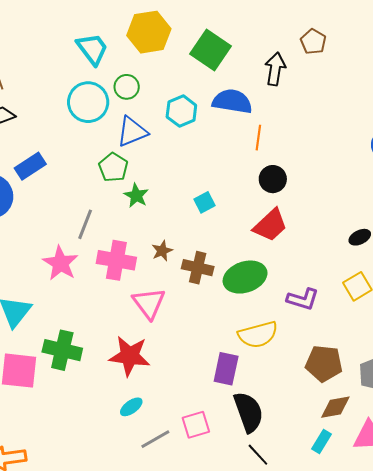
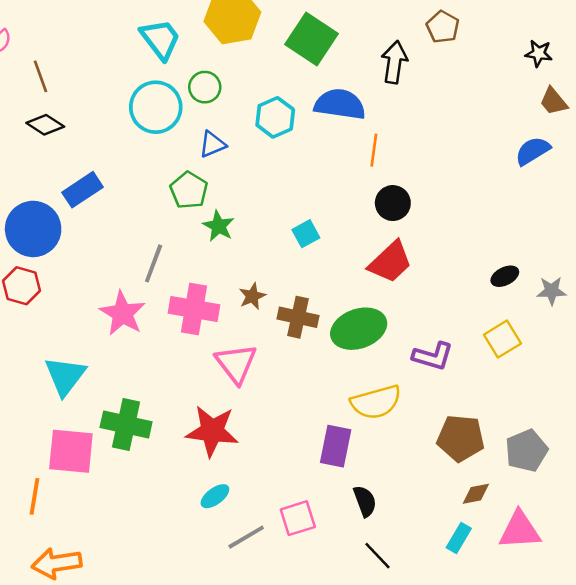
blue triangle: (132, 132) -> (212, 144), size x0.7
brown diamond: (335, 407) -> (476, 494), size x0.7
black semicircle: (248, 412) -> (365, 501), size x0.6

